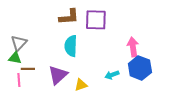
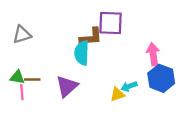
brown L-shape: (69, 17) -> (91, 37), moved
gray triangle: (19, 43) -> (22, 35), moved, turned 30
green triangle: (15, 58) -> (17, 77), moved
yellow triangle: (81, 85) -> (117, 94), moved

